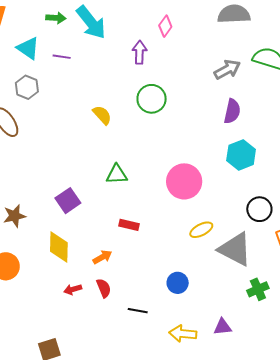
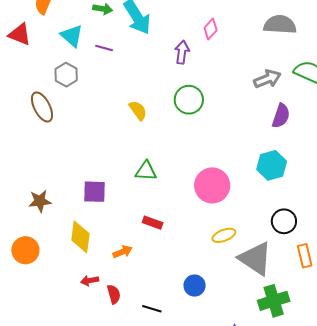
purple semicircle: (232, 111) -> (281, 116), moved
purple square: (68, 201) -> (95, 192), turned 30
red semicircle: (104, 288) -> (114, 294), moved
green cross: (258, 289) -> (274, 301), size x1.4

